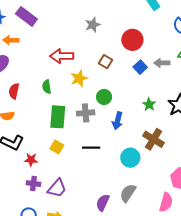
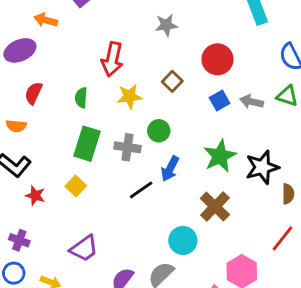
red arrow: (62, 56) -> (112, 59), turned -90
green star: (149, 104) -> (220, 156), size x1.6
black line: (91, 148) -> (141, 190), moved, turned -48
cyan circle: (130, 158) -> (183, 240), moved
purple cross: (33, 184) -> (19, 240), moved
purple trapezoid: (57, 188) -> (84, 248), moved

